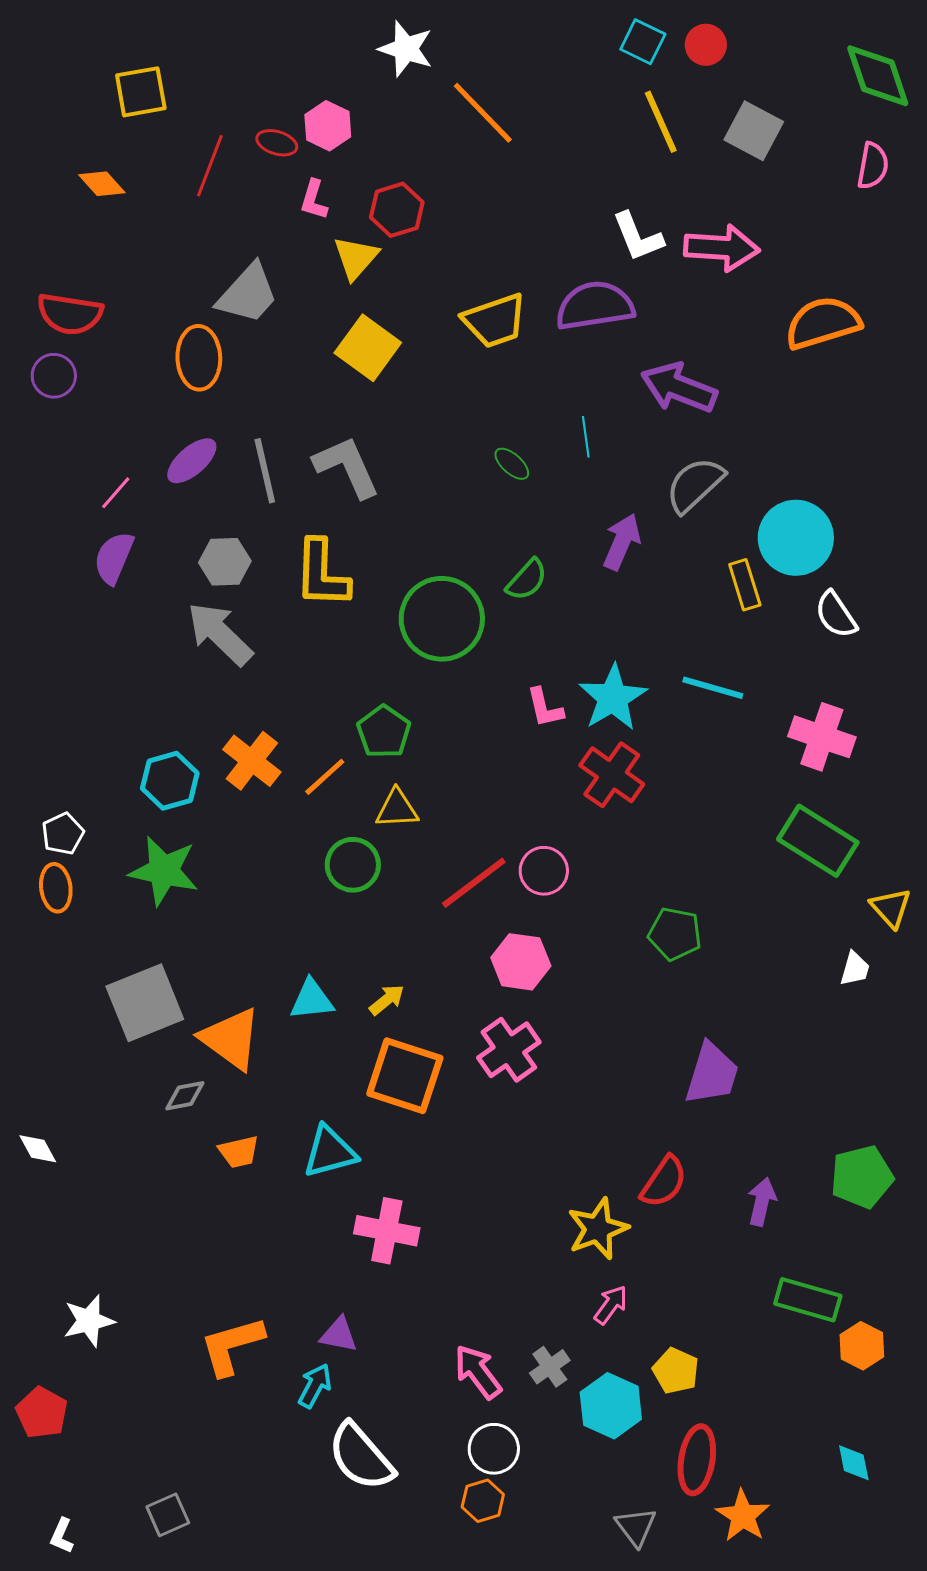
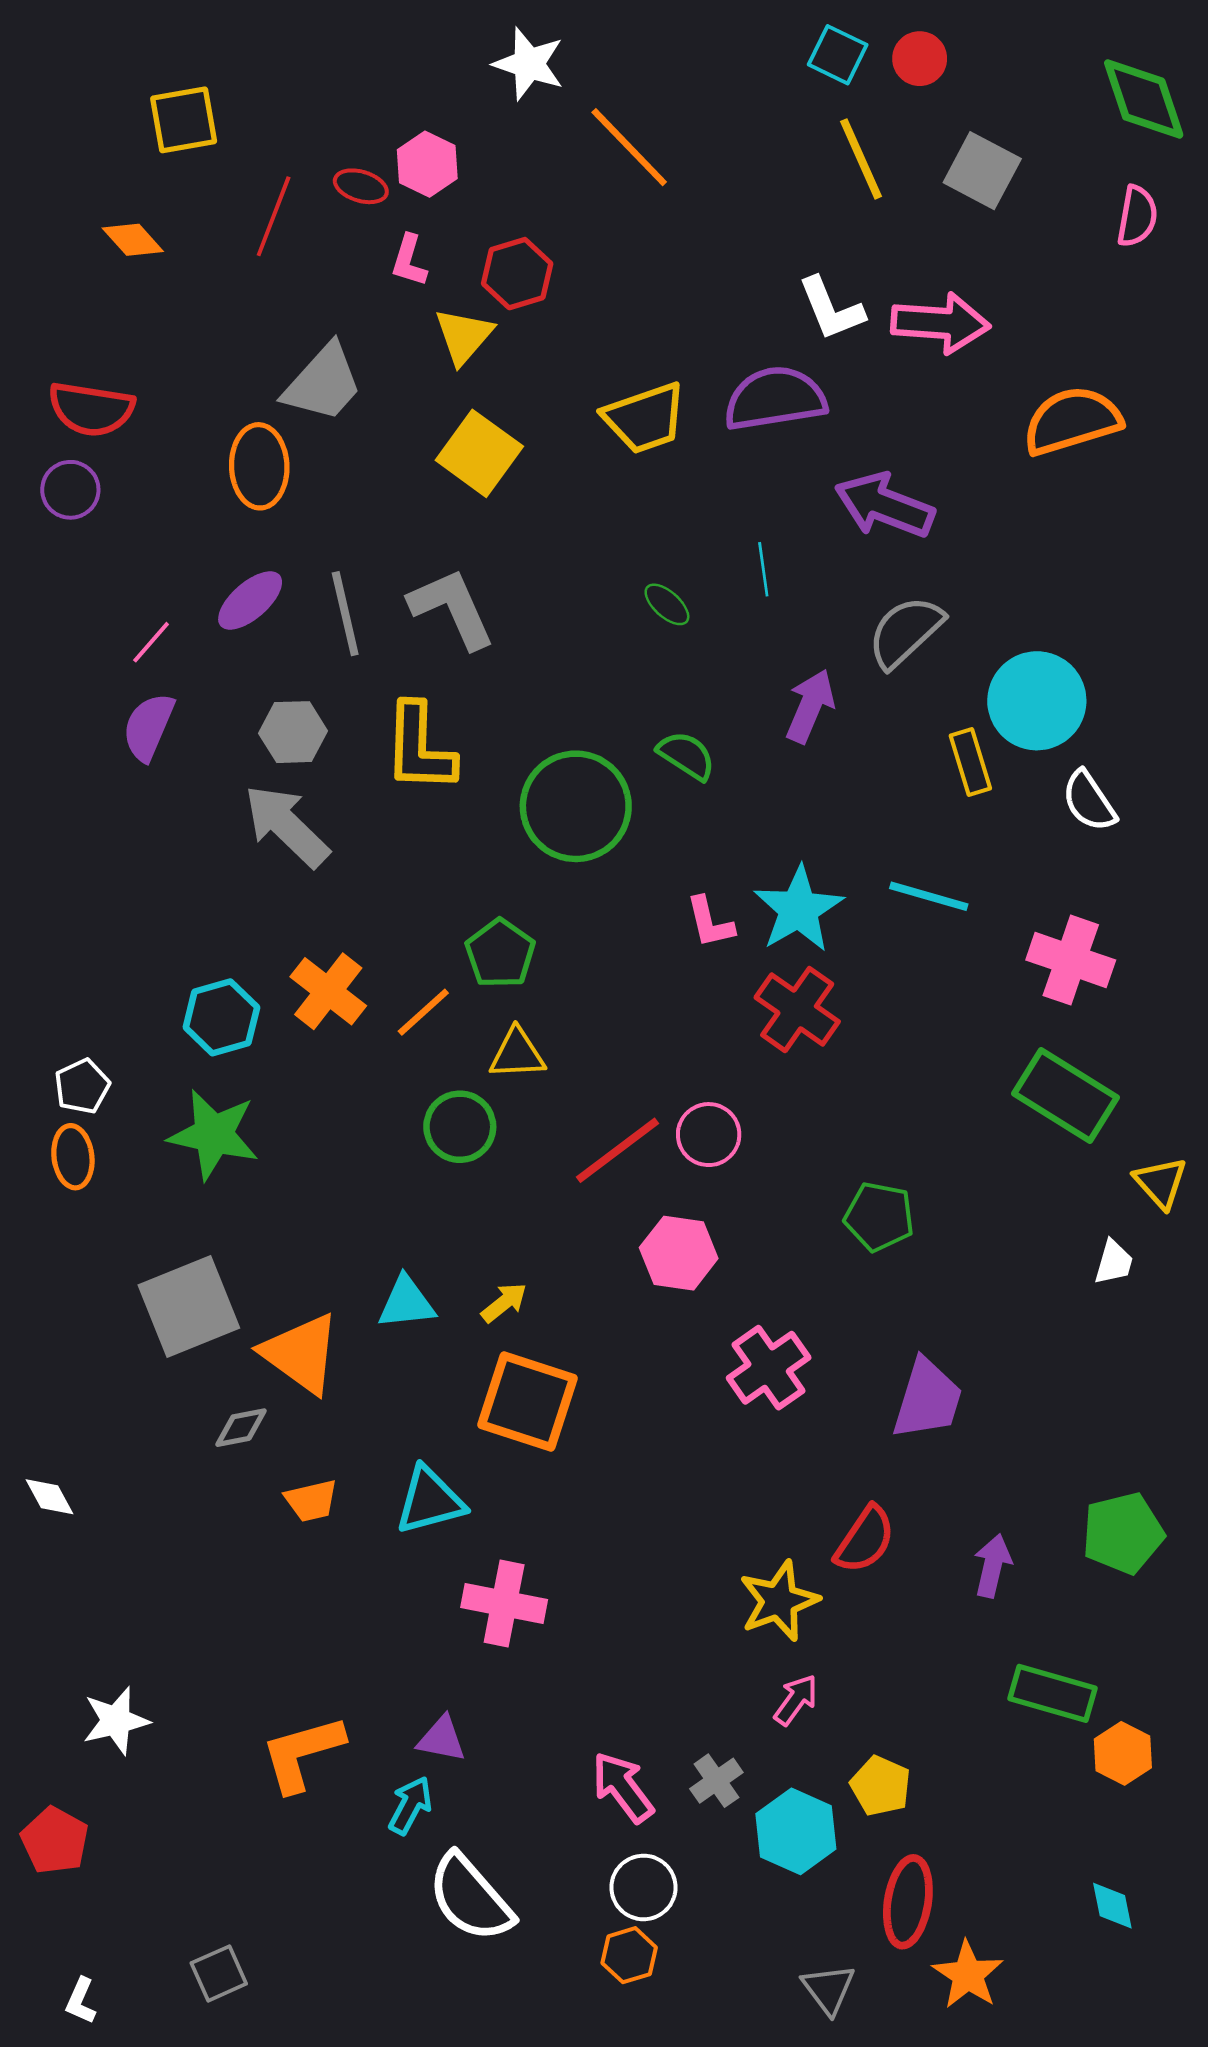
green semicircle: (527, 580) -> (686, 756), turned -99
pink cross: (509, 1050) -> (769, 1368), moved

